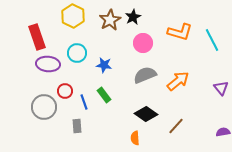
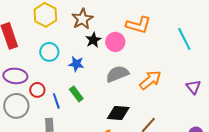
black star: (133, 17) -> (93, 40), moved
orange L-shape: (180, 32) -> (138, 25), moved
purple ellipse: (48, 64) -> (15, 76), moved
black diamond: (146, 114) -> (118, 113), turned -30

